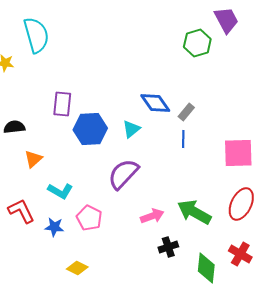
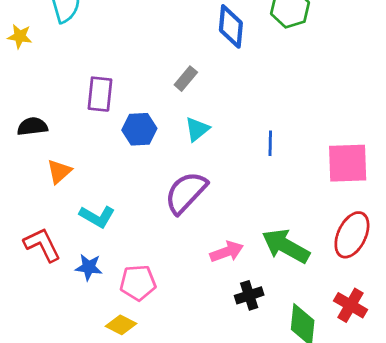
blue diamond: (155, 103) -> (231, 26), moved, turned 40
gray rectangle: (186, 112) -> (186, 79), moved
blue hexagon: (90, 129) -> (139, 129), size x0.7
pink pentagon: (89, 218) -> (138, 283), moved, turned -30

